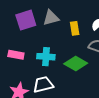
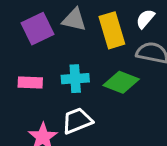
gray triangle: (51, 18) -> (74, 20), turned 36
yellow rectangle: (75, 28) -> (112, 30), size x1.6

